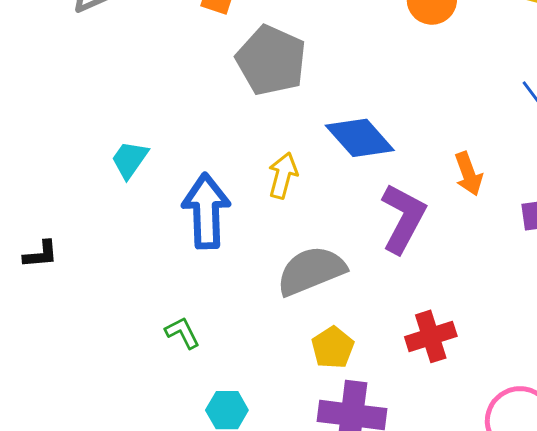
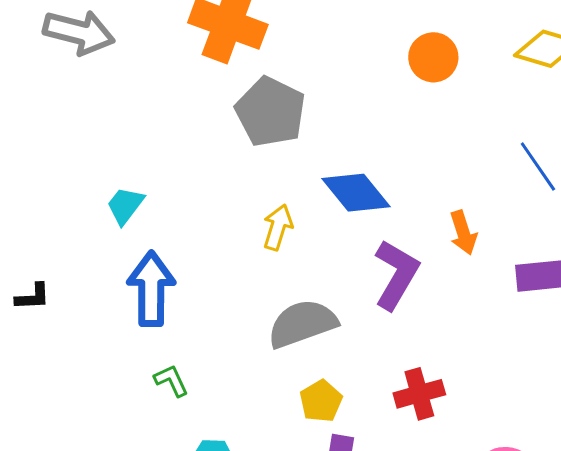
blue arrow: (206, 211) -> (151, 289), moved

